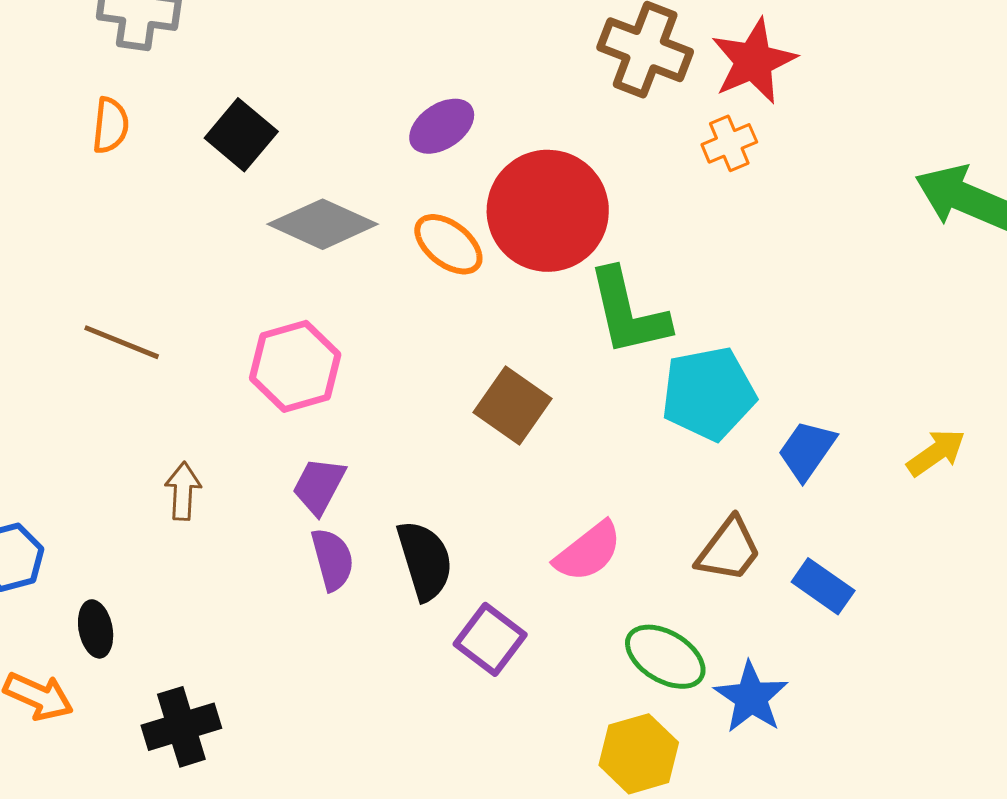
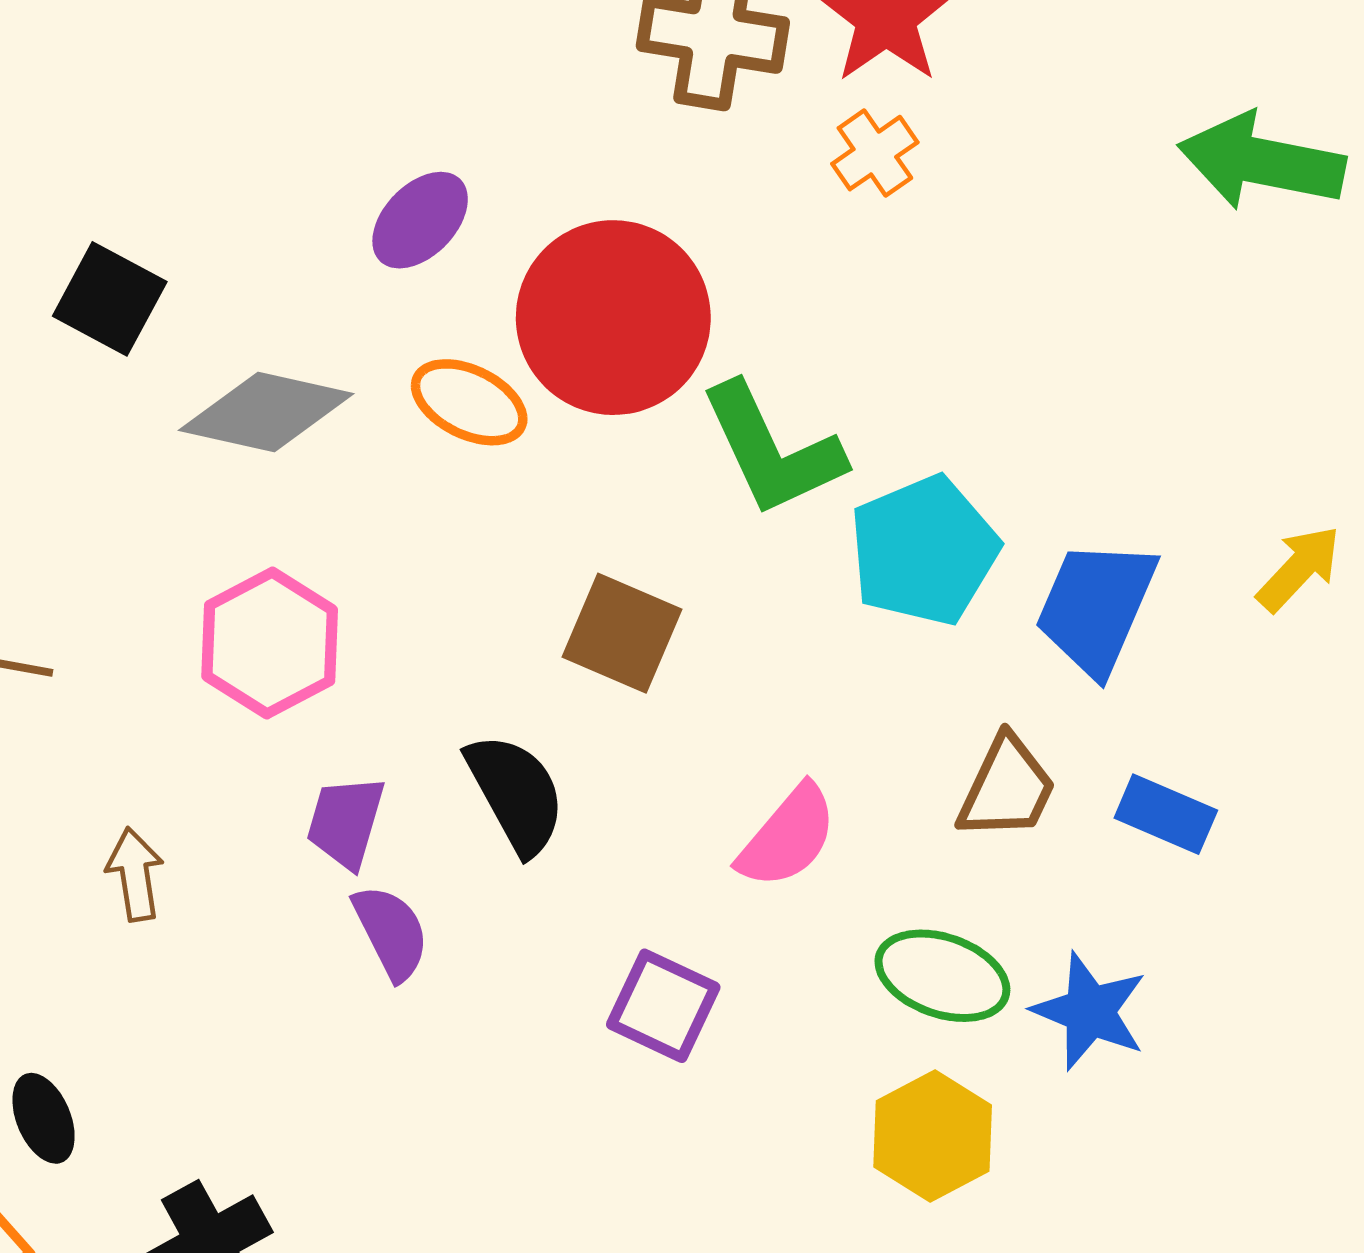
blue trapezoid: (807, 450) -> (1096, 607), size x1.4
black semicircle: (425, 560) -> (516, 794), moved

